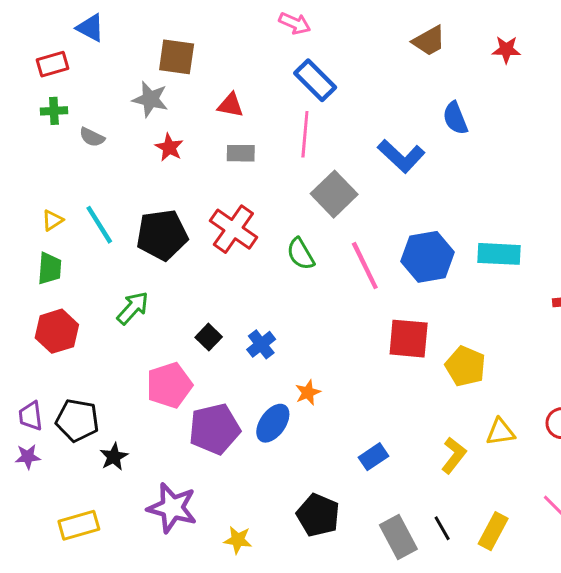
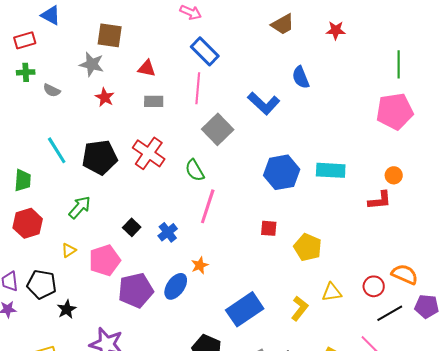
yellow triangle: (53, 220) -> (69, 250), moved
pink line: (365, 266) -> (208, 206), moved, turned 44
red square: (409, 339) -> (269, 228), size x0.6
blue rectangle: (374, 457) -> (245, 309), size x1.8

